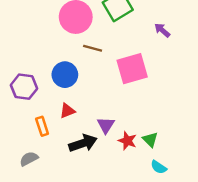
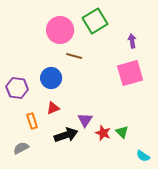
purple arrow: (162, 30) -> (132, 41), turned 40
pink square: (132, 69) -> (130, 73), moved
cyan semicircle: (159, 167) -> (143, 156), moved

